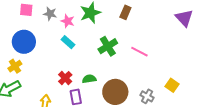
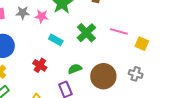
cyan rectangle: (68, 42) -> (56, 40), moved
red cross: (65, 78) -> (40, 65), moved
yellow square: (172, 85) -> (142, 44), moved

